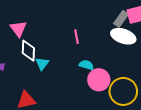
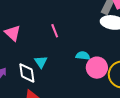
pink line: (76, 37) -> (55, 31), moved
white diamond: (28, 51) -> (27, 73), moved

